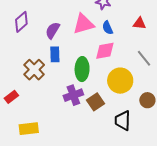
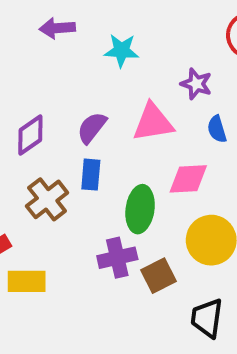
purple diamond: (21, 22) -> (30, 135), moved
blue semicircle: (108, 28) -> (217, 129), moved
yellow rectangle: (29, 129) -> (27, 281), moved

